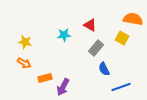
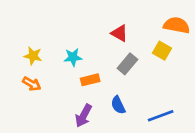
cyan star: (64, 35) -> (73, 57), moved
blue semicircle: (104, 69) -> (118, 105), moved
orange rectangle: (45, 78) -> (90, 80), moved

